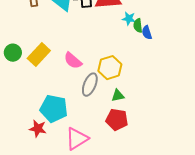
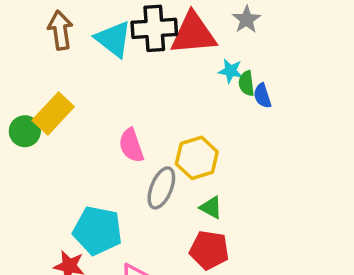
yellow rectangle: (39, 55) -> (53, 113), moved
pink semicircle: (73, 61) -> (131, 145), turned 30
green triangle: (118, 96) -> (211, 207), turned 40

